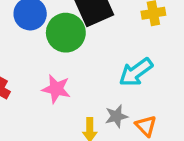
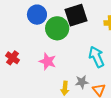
cyan arrow: (136, 72) -> (97, 57), turned 95

